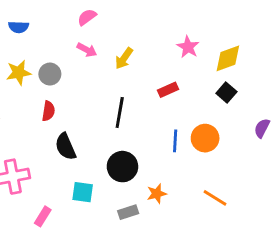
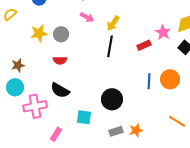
pink star: (188, 47) -> (163, 32), moved
red semicircle: (48, 111) -> (60, 60), turned 80
black line: (120, 112) -> (110, 46), moved
black semicircle: (66, 147) -> (60, 90), moved, turned -36
orange star: (157, 194) -> (136, 130), moved

